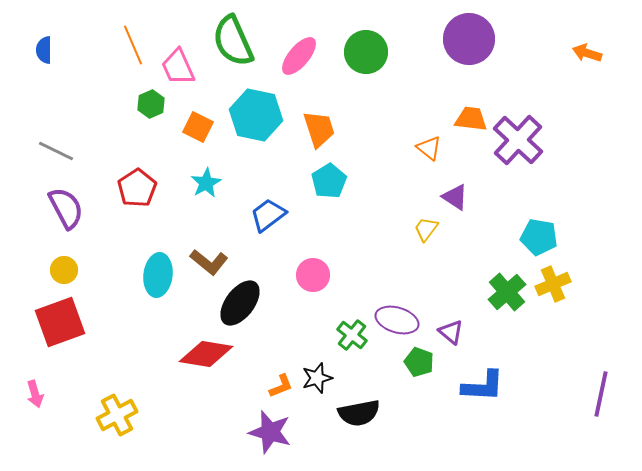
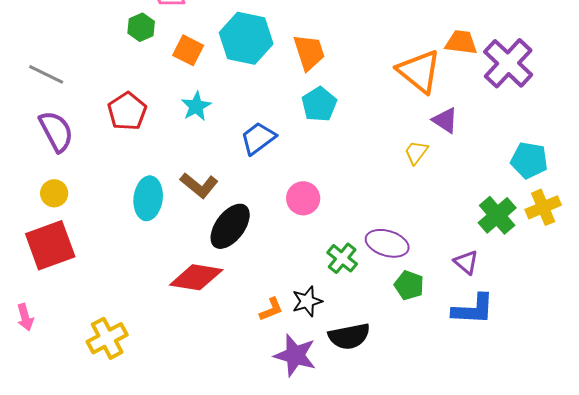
orange triangle: (429, 148) -> (419, 71), size x1.8
purple triangle: (451, 332) -> (466, 262), moved
purple star: (270, 432) -> (295, 355), moved

